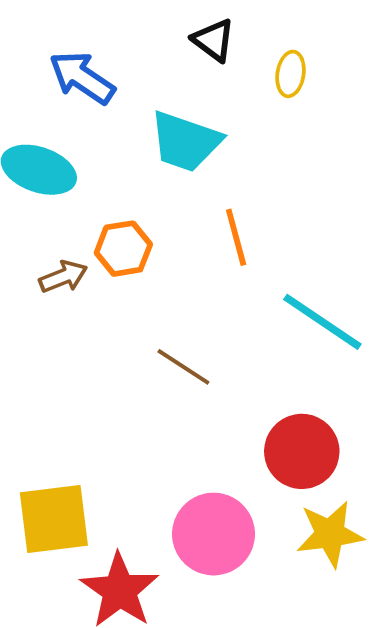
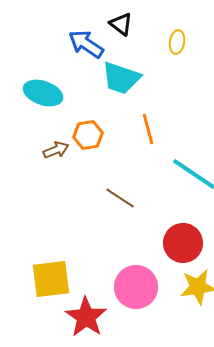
black triangle: (214, 40) -> (121, 24), moved
blue arrow: (82, 78) -> (86, 44), moved

